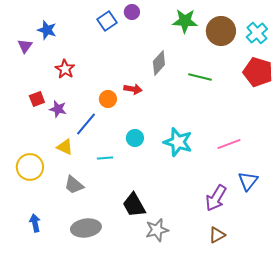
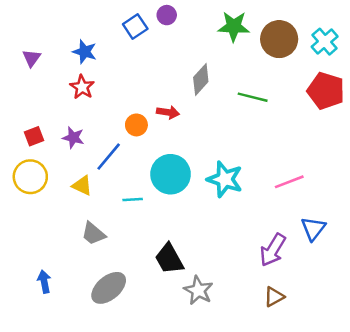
blue star: (47, 30) -> (85, 52), moved
red square: (37, 99) -> (34, 136), moved
cyan circle: (135, 138) -> (171, 174), size x1.8
yellow circle: (30, 167) -> (30, 177), moved
gray ellipse: (86, 228) -> (109, 288), turned -32
gray star: (157, 230) -> (198, 290), turned -30

